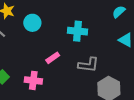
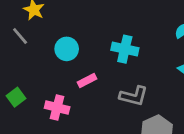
cyan circle: (32, 23) -> (67, 49), moved

